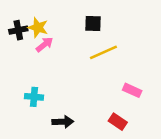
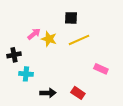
yellow star: (38, 27) -> (49, 39), moved
black cross: (18, 30) -> (14, 55), moved
red rectangle: (118, 122) -> (78, 93), moved

